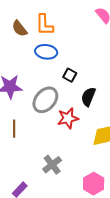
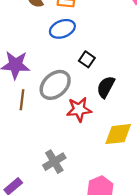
blue ellipse: (46, 52) -> (62, 29), turned -35
brown line: (14, 129) -> (22, 100), moved

